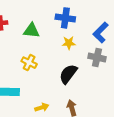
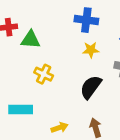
green triangle: (32, 31) -> (31, 40), moved

